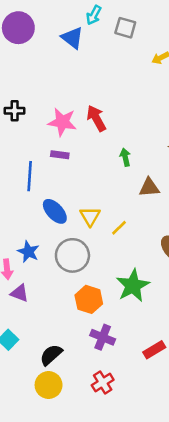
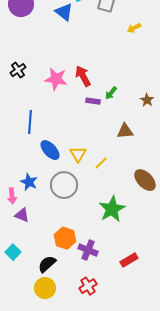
black cross: (15, 111) -> (18, 70), turned -35
purple rectangle: (60, 155) -> (93, 101), moved
green arrow: (125, 157) -> (111, 93), moved, turned -128
orange hexagon: (89, 299) -> (65, 238), moved

